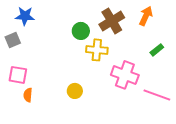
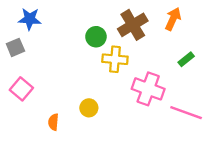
pink square: (18, 75) -> (21, 89), turned 30
orange semicircle: (28, 95) -> (53, 122), moved

